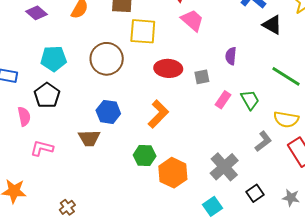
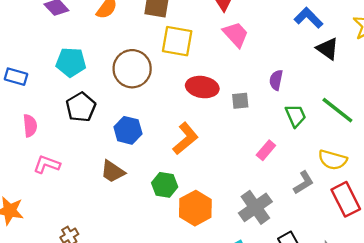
black pentagon: (47, 95) -> (81, 107), moved
pink rectangle: (223, 100) -> (266, 150), moved
green trapezoid: (250, 100) -> (296, 116), moved
brown trapezoid: (89, 138) -> (113, 172), moved, turned 30

